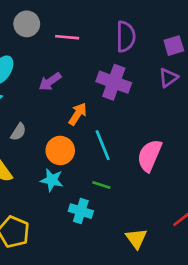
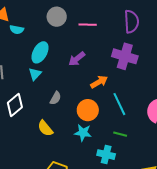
orange arrow: (78, 114) -> (99, 82), turned 30

